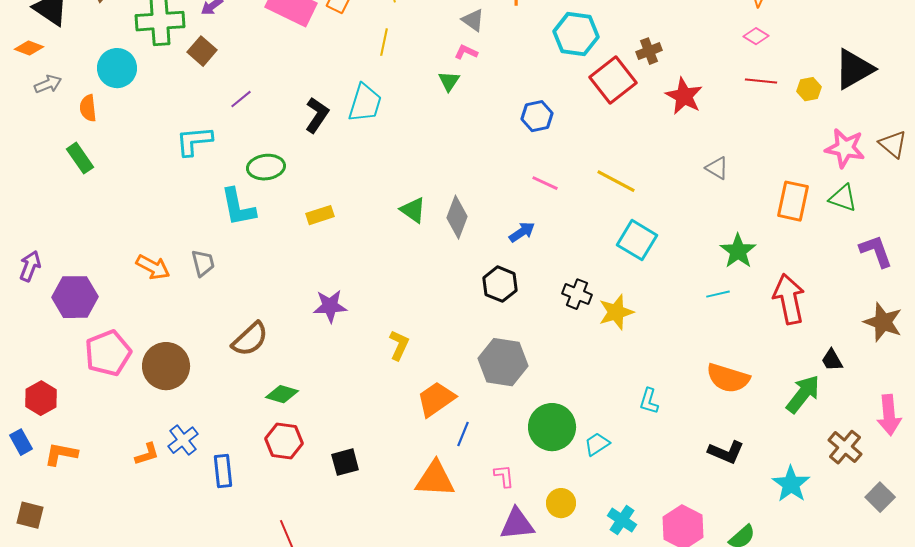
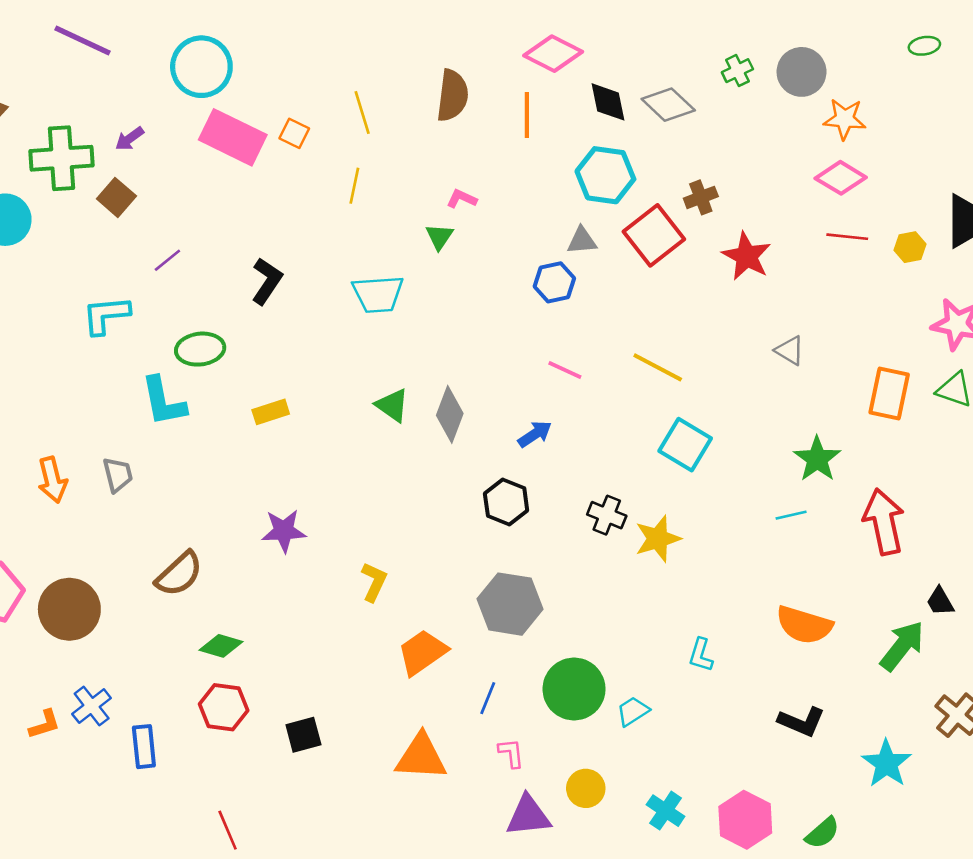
gray triangle: (473, 20) -> (582, 241), moved, turned -40
pink diamond: (756, 36) -> (841, 178), size x1.5
cyan trapezoid: (365, 103) -> (378, 294), moved, turned 69
orange arrow: (153, 267) -> (52, 480), turned 48
blue line: (463, 434) -> (488, 698), moved

